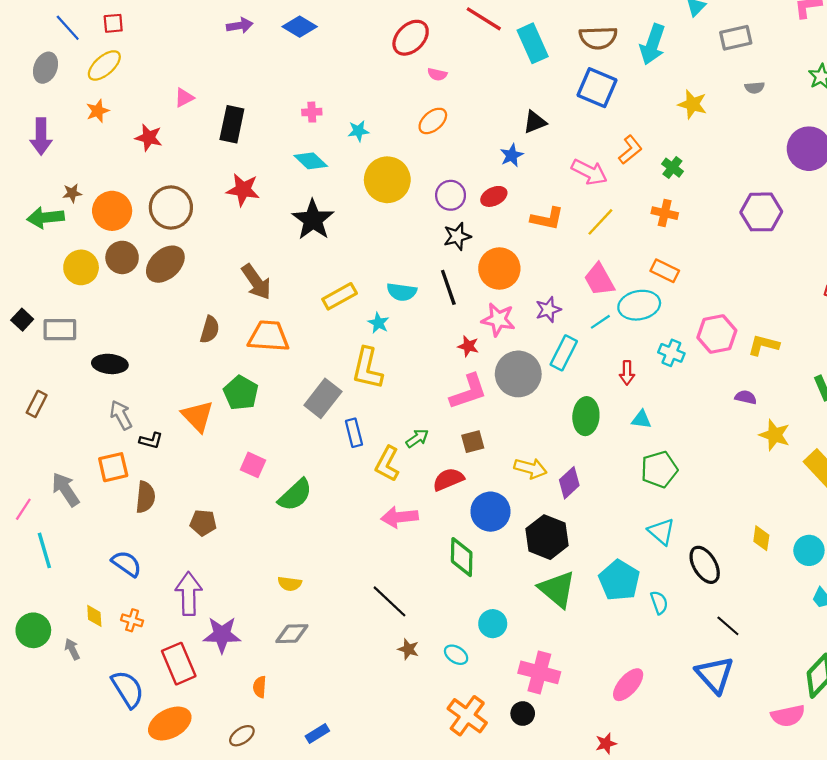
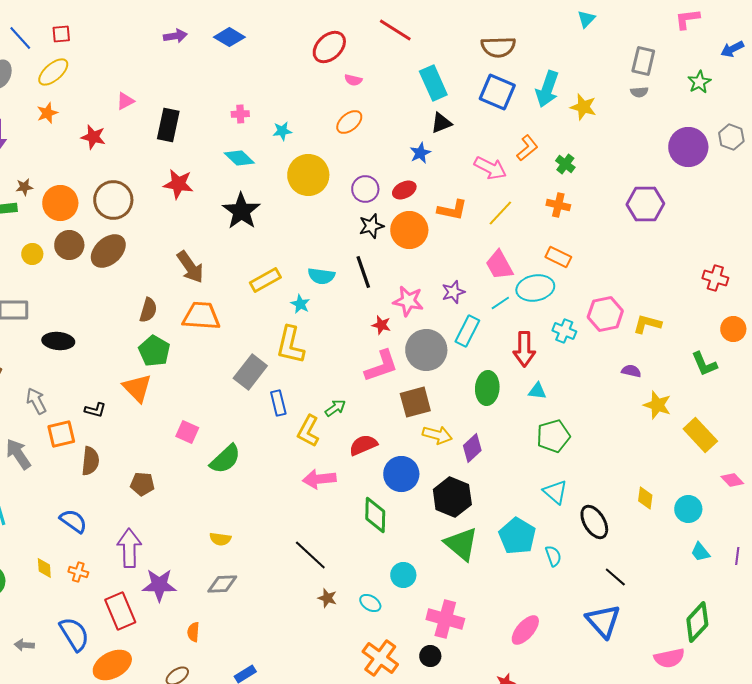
gray rectangle: (736, 38) -> (643, 61), moved, turned -64
cyan rectangle: (533, 43) -> (433, 83), moved
cyan arrow: (653, 44) -> (547, 89), moved
yellow circle: (81, 267) -> (32, 254), size x0.7
orange circle: (499, 269) -> (409, 230), moved
red arrow: (627, 373) -> (524, 349), size x1.6
green pentagon: (241, 393) -> (154, 351), moved
gray arrow: (121, 415) -> (36, 401), moved
brown square: (473, 442) -> (415, 402), moved, size x1.5
gray arrow: (72, 649) -> (24, 645), moved, turned -60

